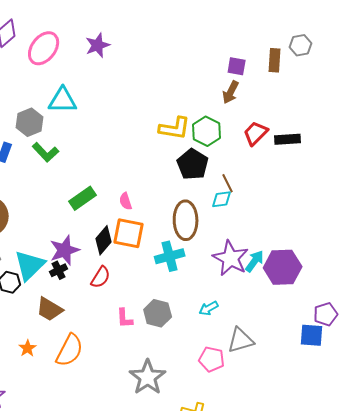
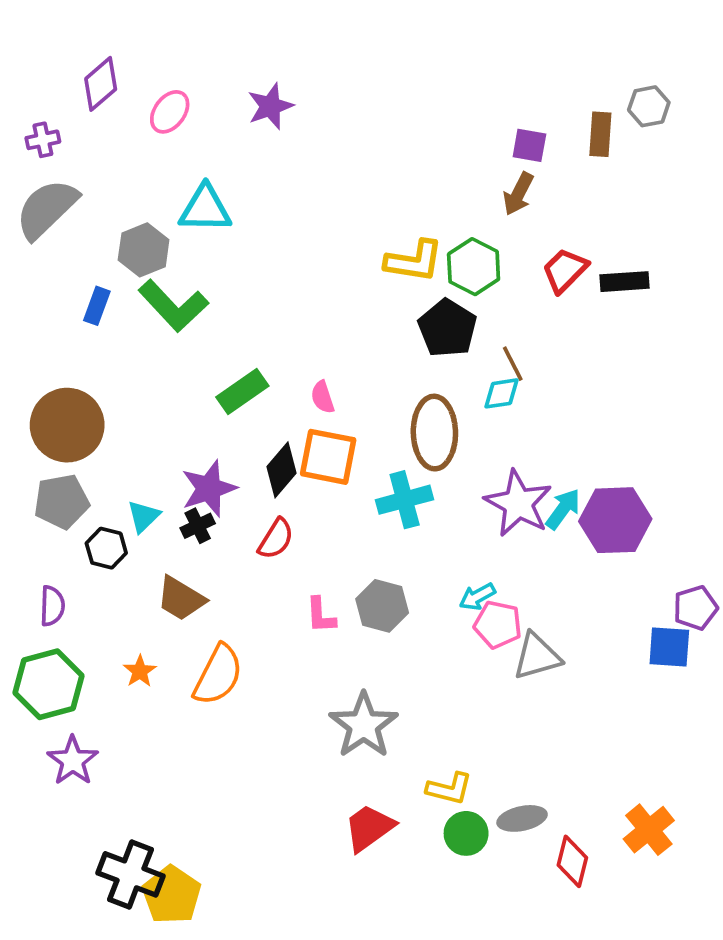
pink ellipse: (44, 48) -> (170, 112), size x0.7
green L-shape: (46, 152) -> (173, 306), size x1.4
cyan triangle: (30, 265) -> (144, 516), size x0.6
pink pentagon: (212, 359) -> (498, 625), moved

